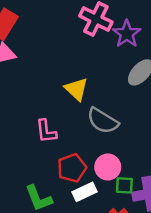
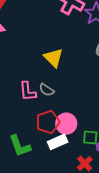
gray semicircle: (103, 121) -> (47, 90), moved, size x0.6
pink circle: (108, 167) -> (66, 124), moved

